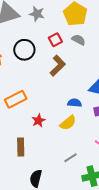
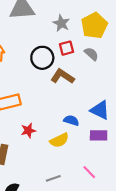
gray star: (37, 14) -> (61, 23), moved
black circle: (24, 50) -> (42, 58), moved
brown L-shape: (58, 66) -> (63, 76), turned -115

